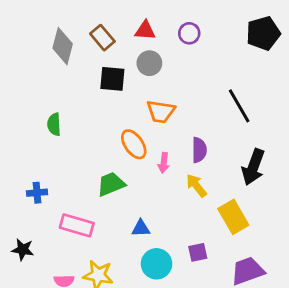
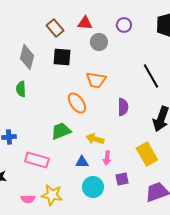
purple circle: (189, 33) -> (124, 25), moved
gray diamond: (63, 46) -> (27, 57), moved
gray circle: (149, 63) -> (99, 42), moved
pink arrow: (164, 163) -> (107, 158), moved
yellow arrow: (196, 186) -> (95, 139), moved, turned -36

